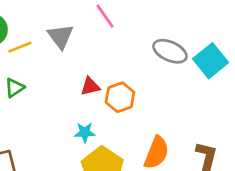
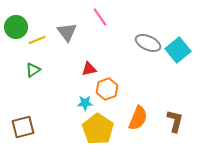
orange hexagon: (120, 97) -> (107, 89), moved

